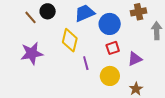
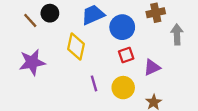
purple line: (86, 63) -> (94, 83), moved

